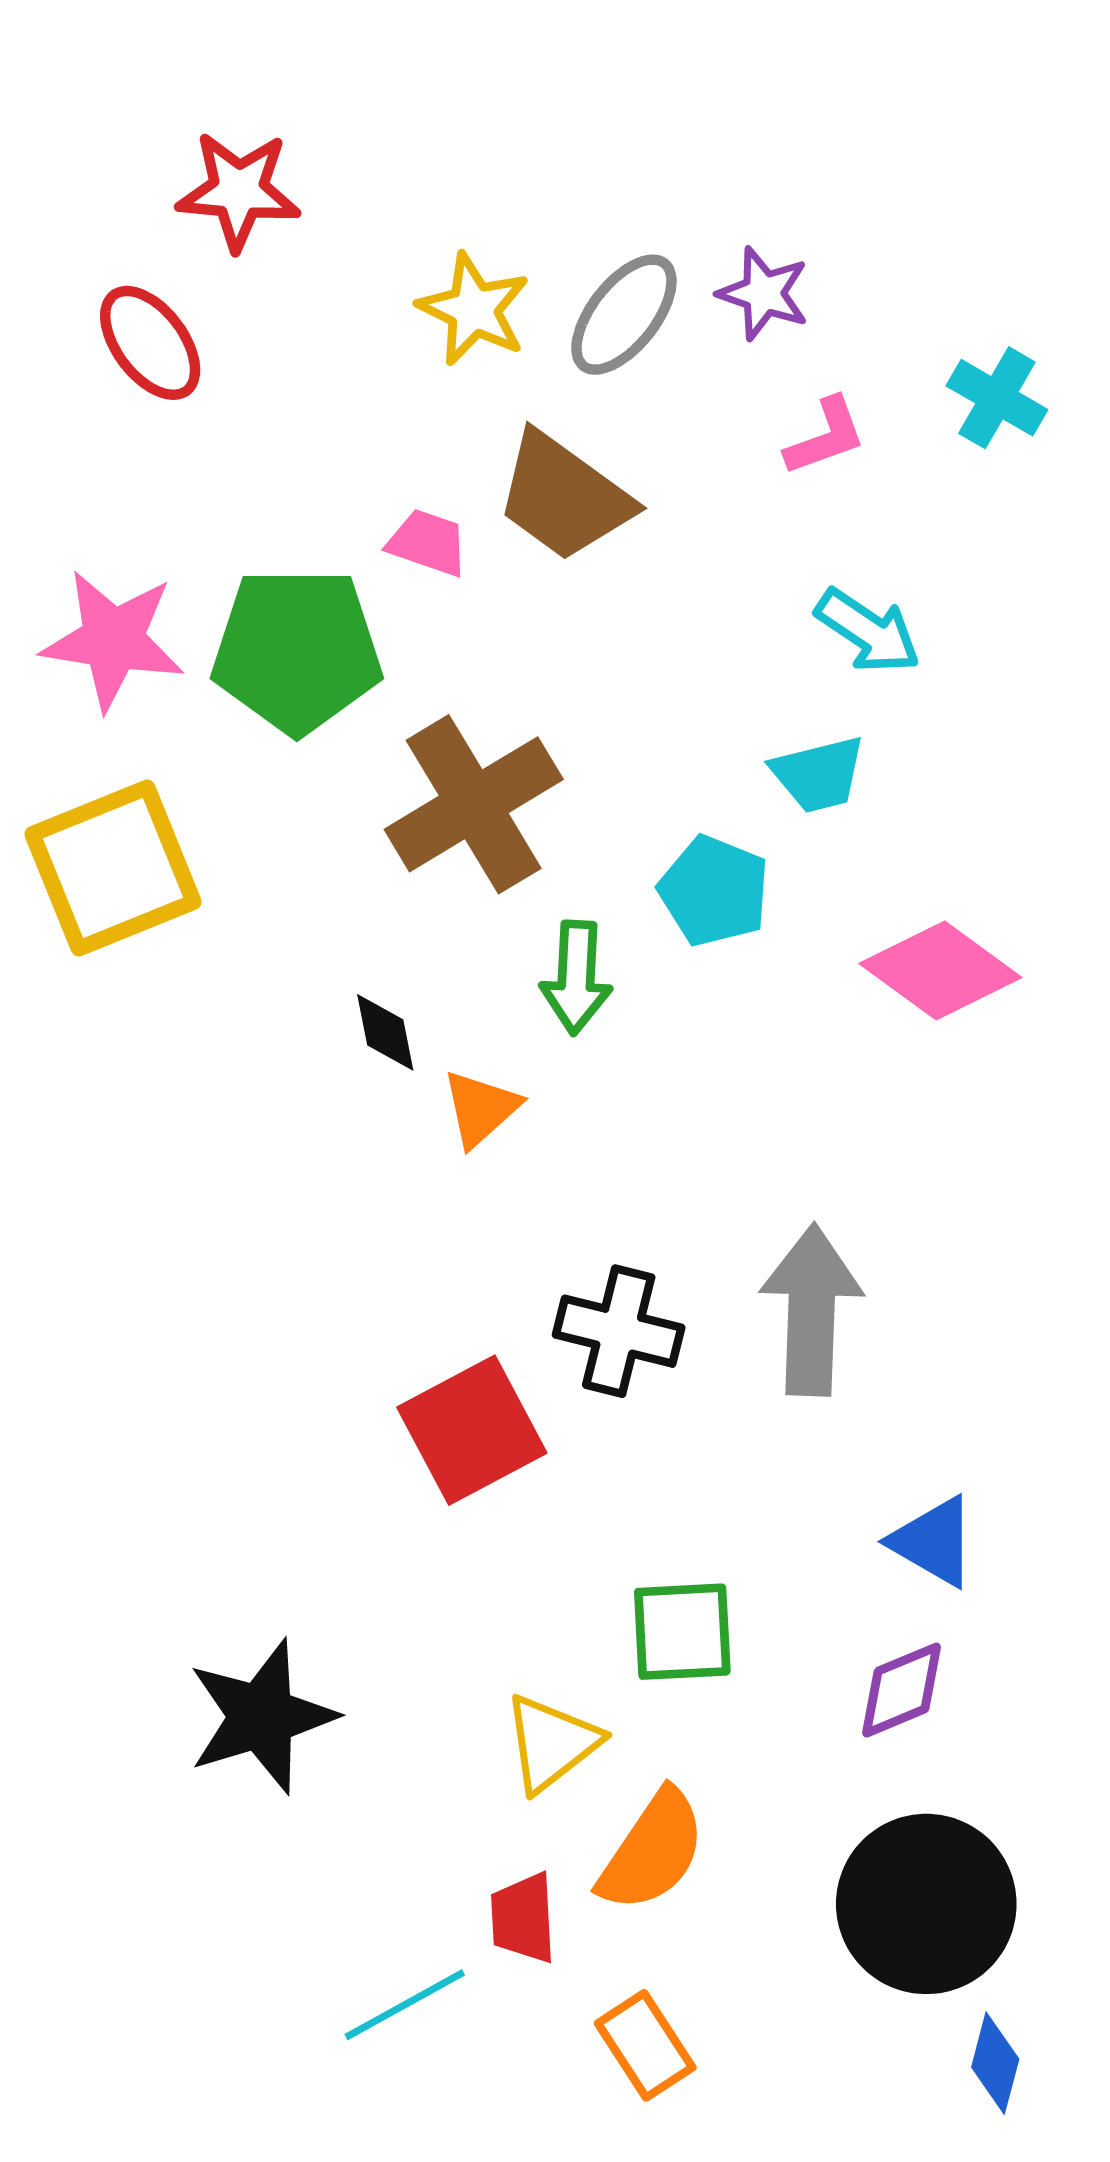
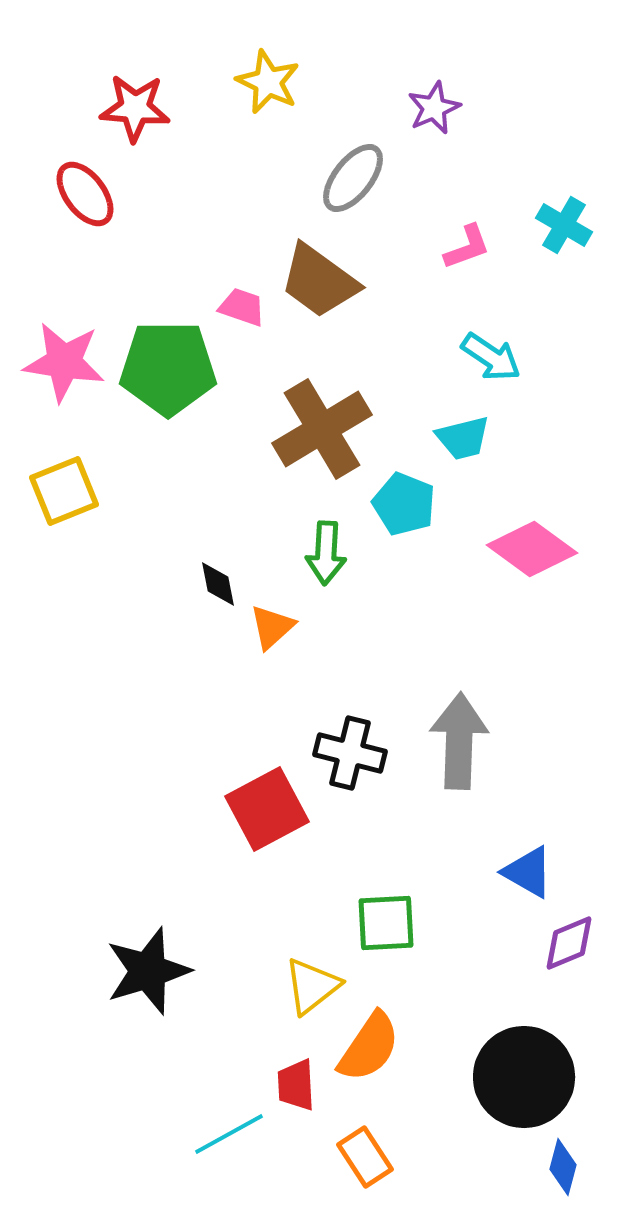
purple star: (764, 293) -> (434, 108), moved, turned 30
yellow star: (474, 309) -> (268, 82), moved
brown cross: (474, 804) -> (322, 429), moved
yellow square: (113, 868) -> (64, 491), size x0.7
purple diamond: (902, 1690) -> (569, 943), moved

